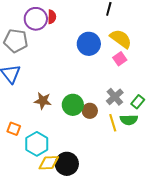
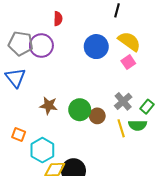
purple circle: (36, 19) -> (41, 46), moved

